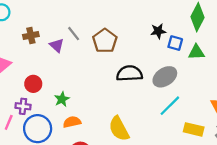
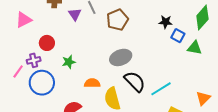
black semicircle: (129, 73) -> (135, 81), moved, turned 35
gray ellipse: (165, 77) -> (121, 57), moved
purple cross: (23, 106) -> (34, 60), turned -32
orange semicircle: (72, 122) -> (92, 83), moved

